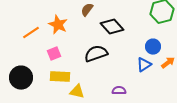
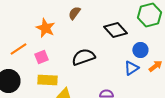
black diamond: (112, 27) -> (115, 30), moved
orange line: (31, 33) -> (18, 49), moved

